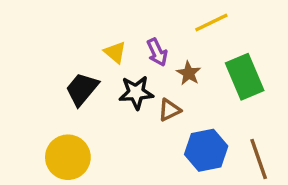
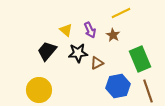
brown star: (189, 73) -> (113, 35), moved
green rectangle: (245, 77) -> (140, 59), moved

